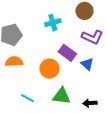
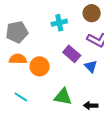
orange circle: (49, 69) -> (40, 66), moved
cyan line: (27, 98) -> (21, 97), moved

